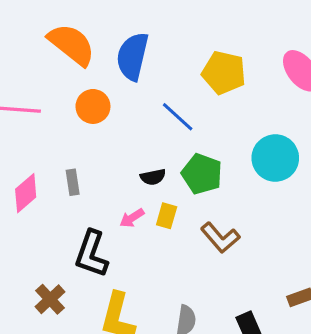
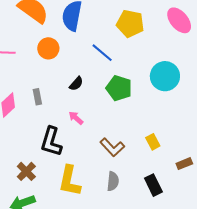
black semicircle: (153, 177) -> (76, 84), moved, turned -35
yellow rectangle: (167, 216) -> (153, 142), moved, turned -42
pink arrow: (132, 218) -> (76, 118), turned 77
brown L-shape: (220, 238) -> (112, 147), moved

